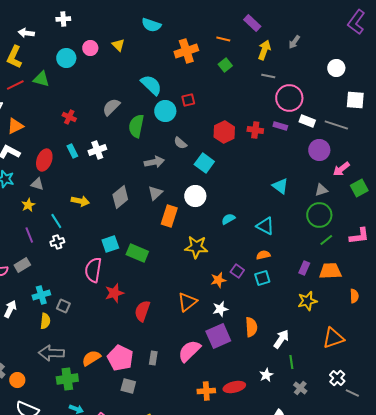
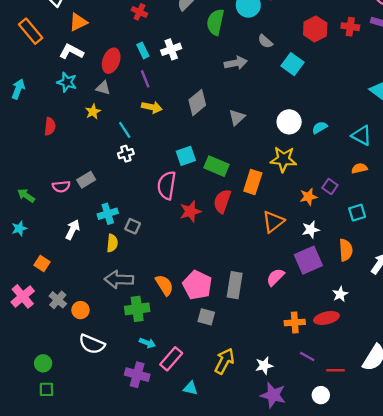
gray triangle: (155, 193) -> (237, 117), moved
white circle: (195, 196) -> (289, 122), moved
orange rectangle: (169, 216) -> (253, 182), moved
purple line: (29, 235) -> (145, 79), moved
cyan square: (262, 278) -> (357, 213), moved
red semicircle: (142, 311) -> (222, 201), moved
pink semicircle: (189, 351) -> (275, 277), size x0.7
orange semicircle: (91, 358) -> (164, 285), turned 90
gray rectangle: (153, 358) -> (235, 285), size x1.6
white star: (266, 375) -> (340, 294), moved

